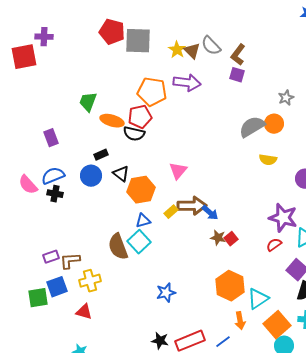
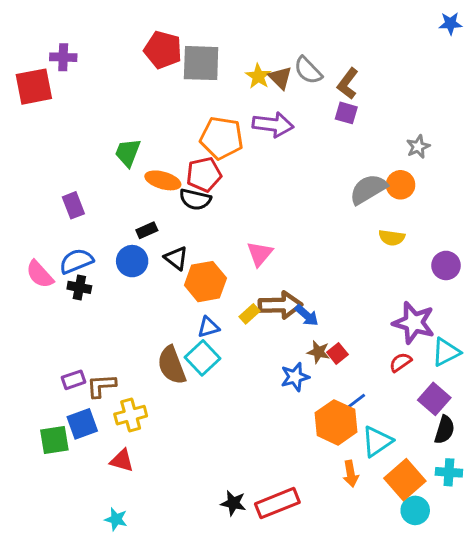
blue star: (166, 293) -> (295, 377), moved
blue line: (223, 342) -> (355, 402), moved

